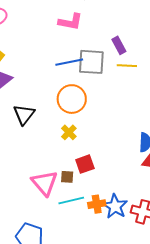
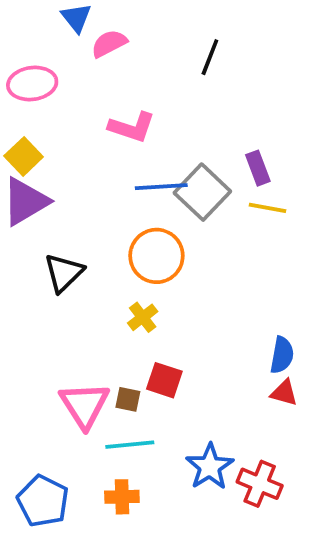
pink L-shape: (70, 22) -> (132, 127), moved
gray square: (91, 62) -> (202, 192), turned 32
red square: (85, 164) -> (164, 380), turned 30
orange cross: (97, 204) -> (122, 497), moved

